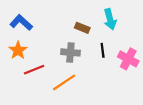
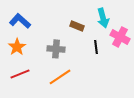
gray cross: (70, 52) -> (56, 49), moved
pink cross: (128, 59) -> (120, 37), moved
red line: (34, 70) -> (20, 74), moved

